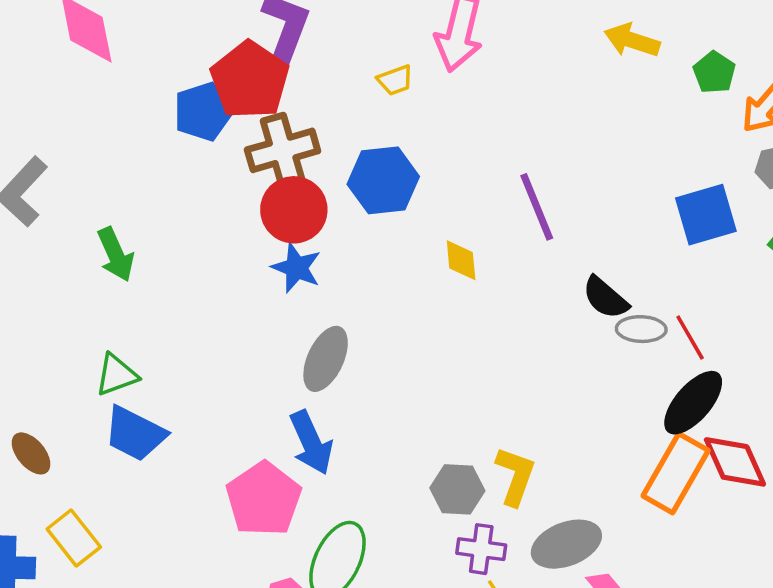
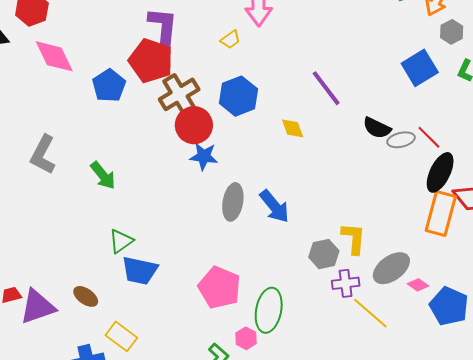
blue pentagon: (203, 112) -> (109, 86), moved
blue arrow: (311, 443) -> (274, 206), moved

